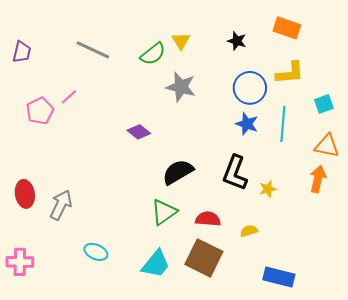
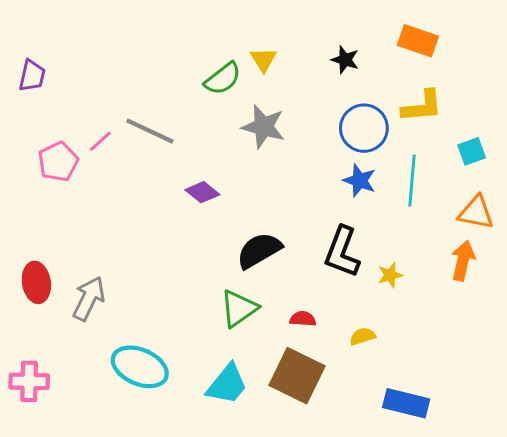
gray line: (93, 50) -> (150, 131), moved
red semicircle: (208, 219) -> (303, 319), size x0.7
cyan ellipse: (96, 252) -> (140, 367), size x1.6

